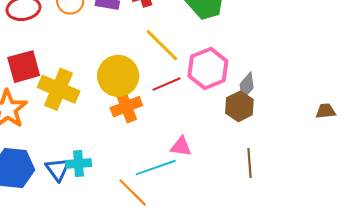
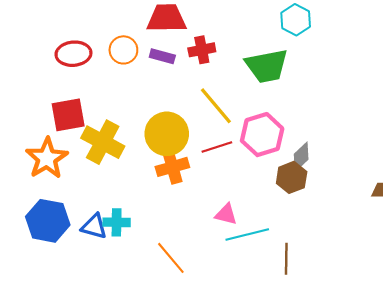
brown line: (250, 163) -> (286, 259), moved
cyan line: (156, 168) -> (247, 234), moved
blue triangle: (58, 169) -> (94, 226), turned -44

